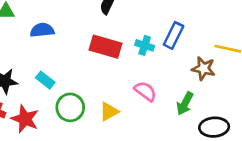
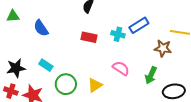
blue semicircle: (42, 30) -> (41, 28), turned -114
blue rectangle: (174, 35) -> (139, 25), turned 36
red rectangle: (106, 47) -> (89, 37), size x0.7

